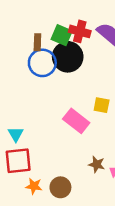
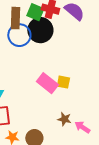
brown rectangle: (37, 42) -> (15, 18), size x1.5
yellow square: (102, 105) -> (63, 82), moved

